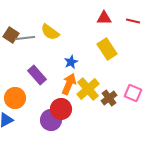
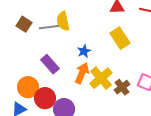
yellow semicircle: (50, 32) -> (63, 21), turned 42
gray line: (25, 38) -> (49, 27), moved
red circle: (61, 109) -> (45, 98), moved

